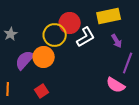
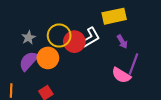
red circle: (70, 23) -> (74, 42), moved
gray star: (11, 34) -> (29, 38), moved
pink semicircle: (116, 85) -> (121, 75), moved

